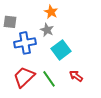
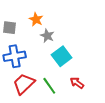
orange star: (51, 12) -> (36, 19), moved
blue cross: (25, 43) -> (15, 56), moved

